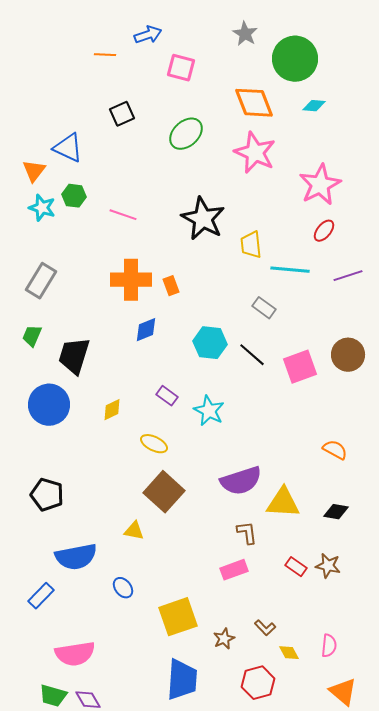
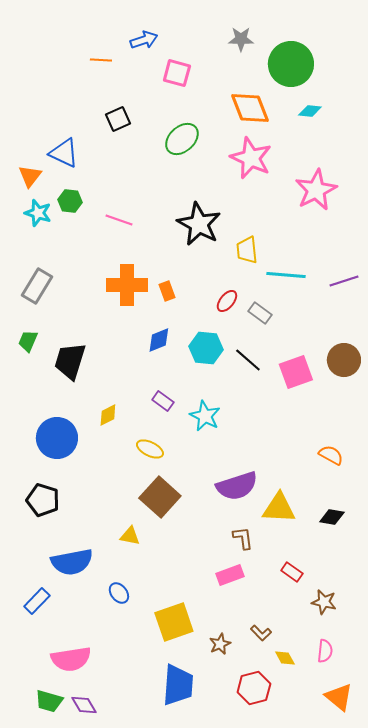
gray star: (245, 34) -> (241, 39), turned -30
red ellipse: (324, 231) -> (227, 301), moved
blue diamond: (146, 330) -> (159, 340), moved
blue circle: (49, 405) -> (57, 438), moved
brown star: (328, 566) -> (324, 602), moved

